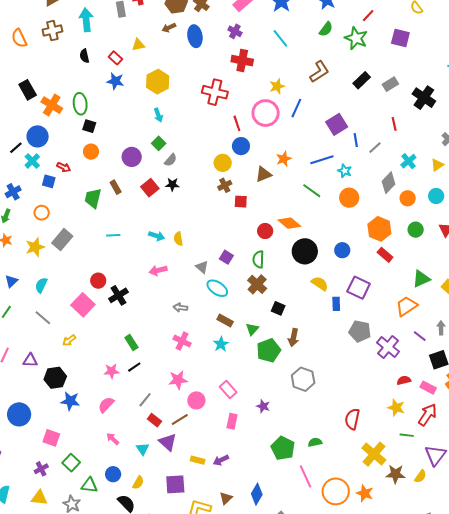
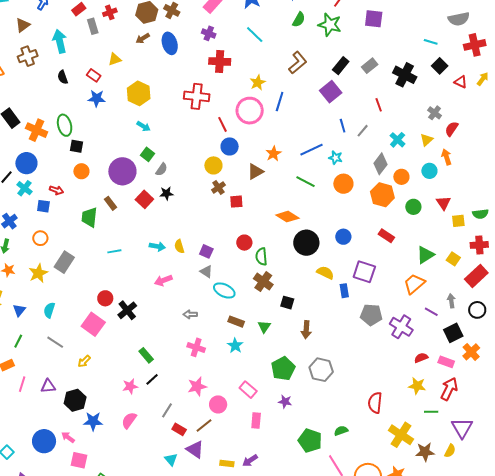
cyan arrow: (158, 115) -> (144, 126), turned -32
purple square: (337, 124) -> (331, 92), moved
purple circle: (132, 157) -> (122, 171), size x1.4
orange hexagon: (379, 229) -> (382, 195), moved
red circle: (265, 231) -> (244, 243), moved
purple square: (226, 257) -> (206, 251), moved
green pentagon: (269, 350) -> (283, 369), moved
pink arrow: (113, 439) -> (68, 437), moved

